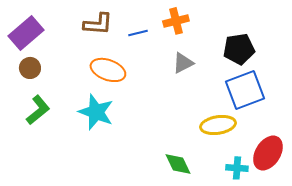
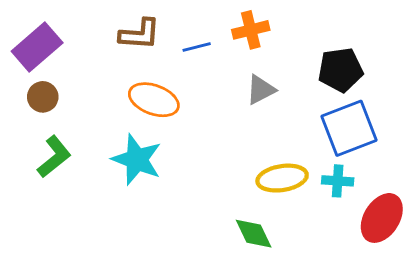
yellow ellipse: (218, 125) -> (282, 178), moved
cyan cross: (237, 168) -> (338, 181), moved

